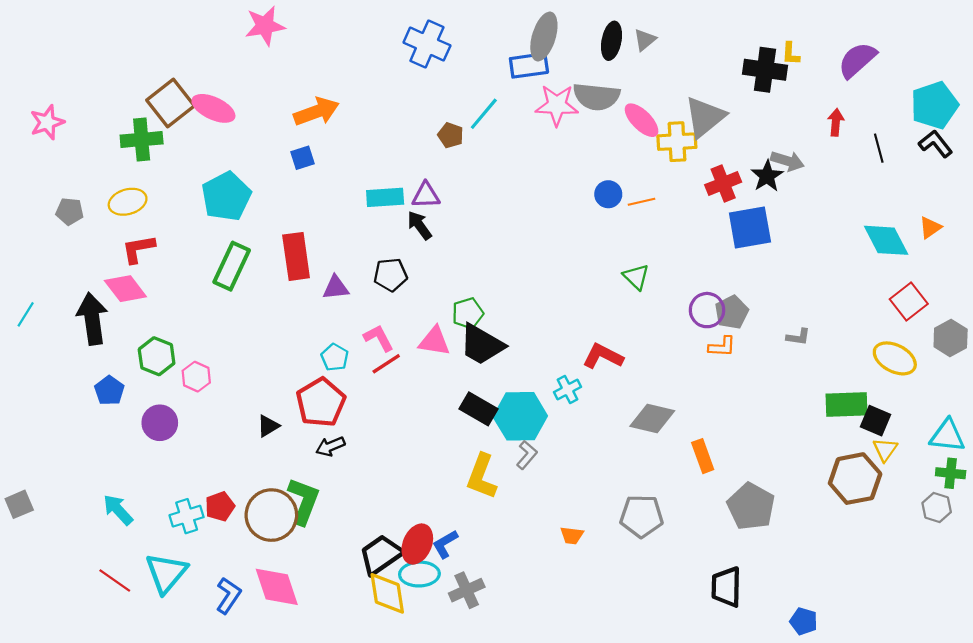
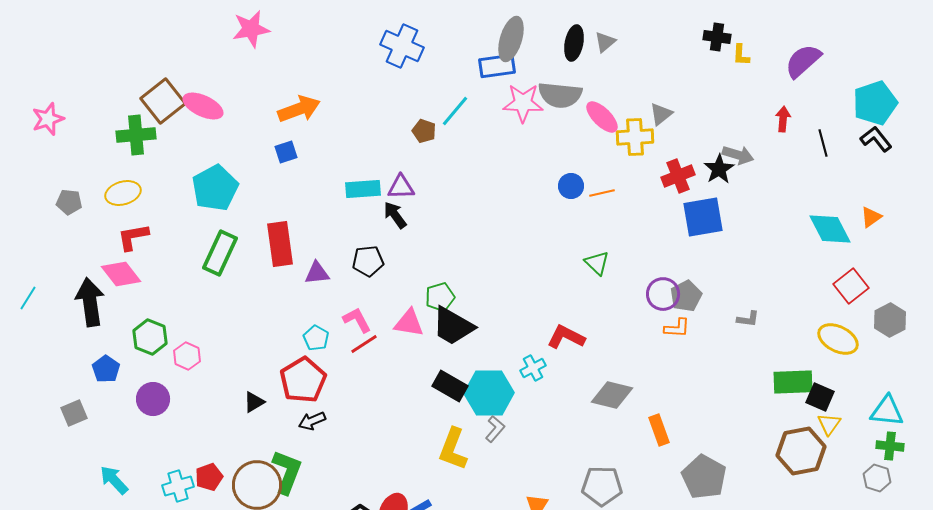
black cross: (765, 70) -> (717, 37), moved, size x0.7
gray triangle: (705, 117) -> (661, 114), size x0.6
gray square: (19, 504) -> (74, 413), moved

